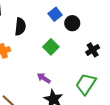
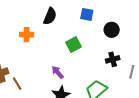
blue square: (55, 14) -> (87, 14), turned 32
black circle: (72, 23) -> (112, 30), moved

